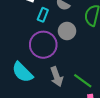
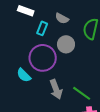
cyan semicircle: (22, 72) -> (24, 75), moved, size x0.7

